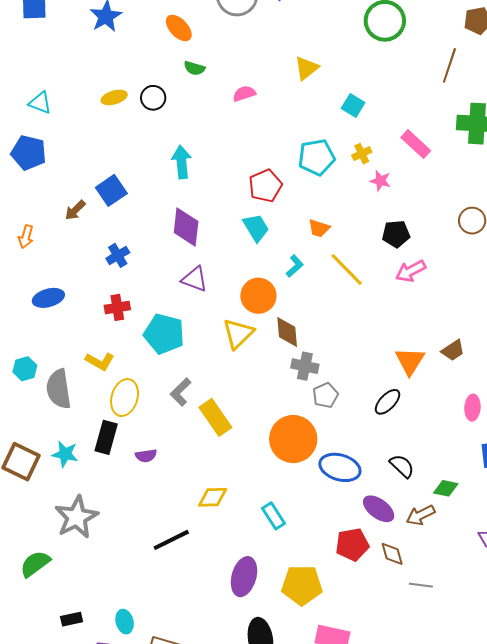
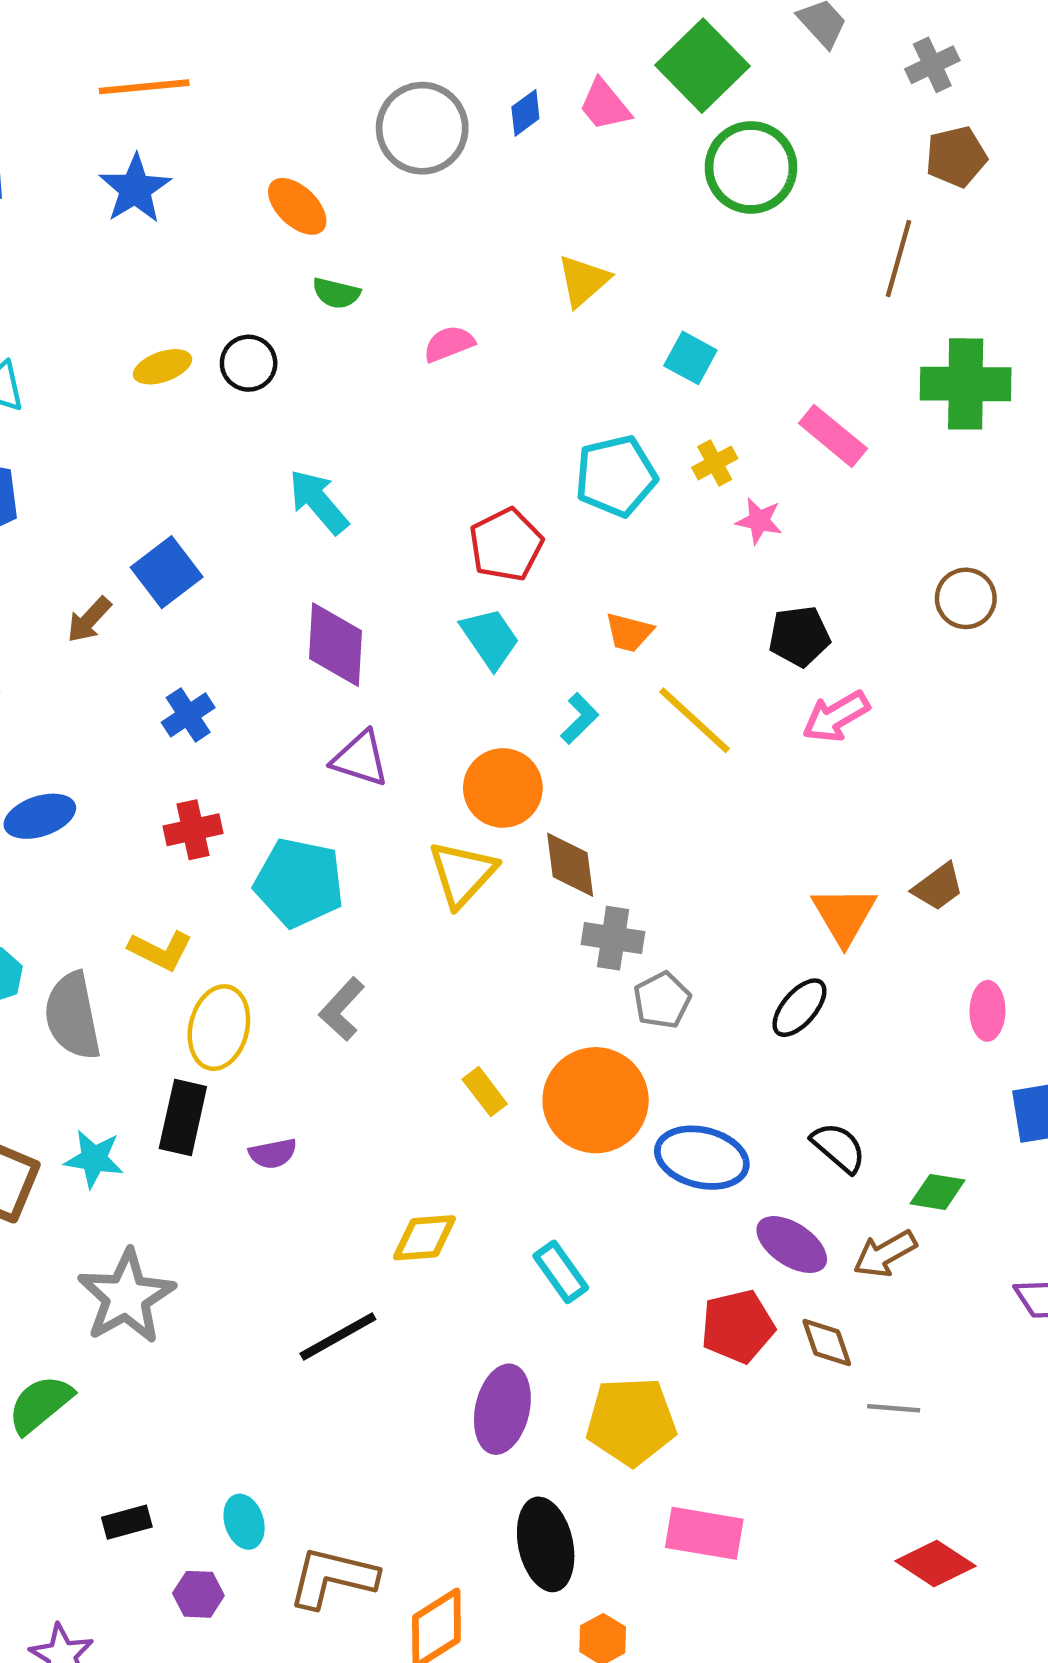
cyan arrow: (182, 162) -> (318, 502), turned -32
yellow rectangle: (215, 417) -> (485, 1092), moved, size x0.6

